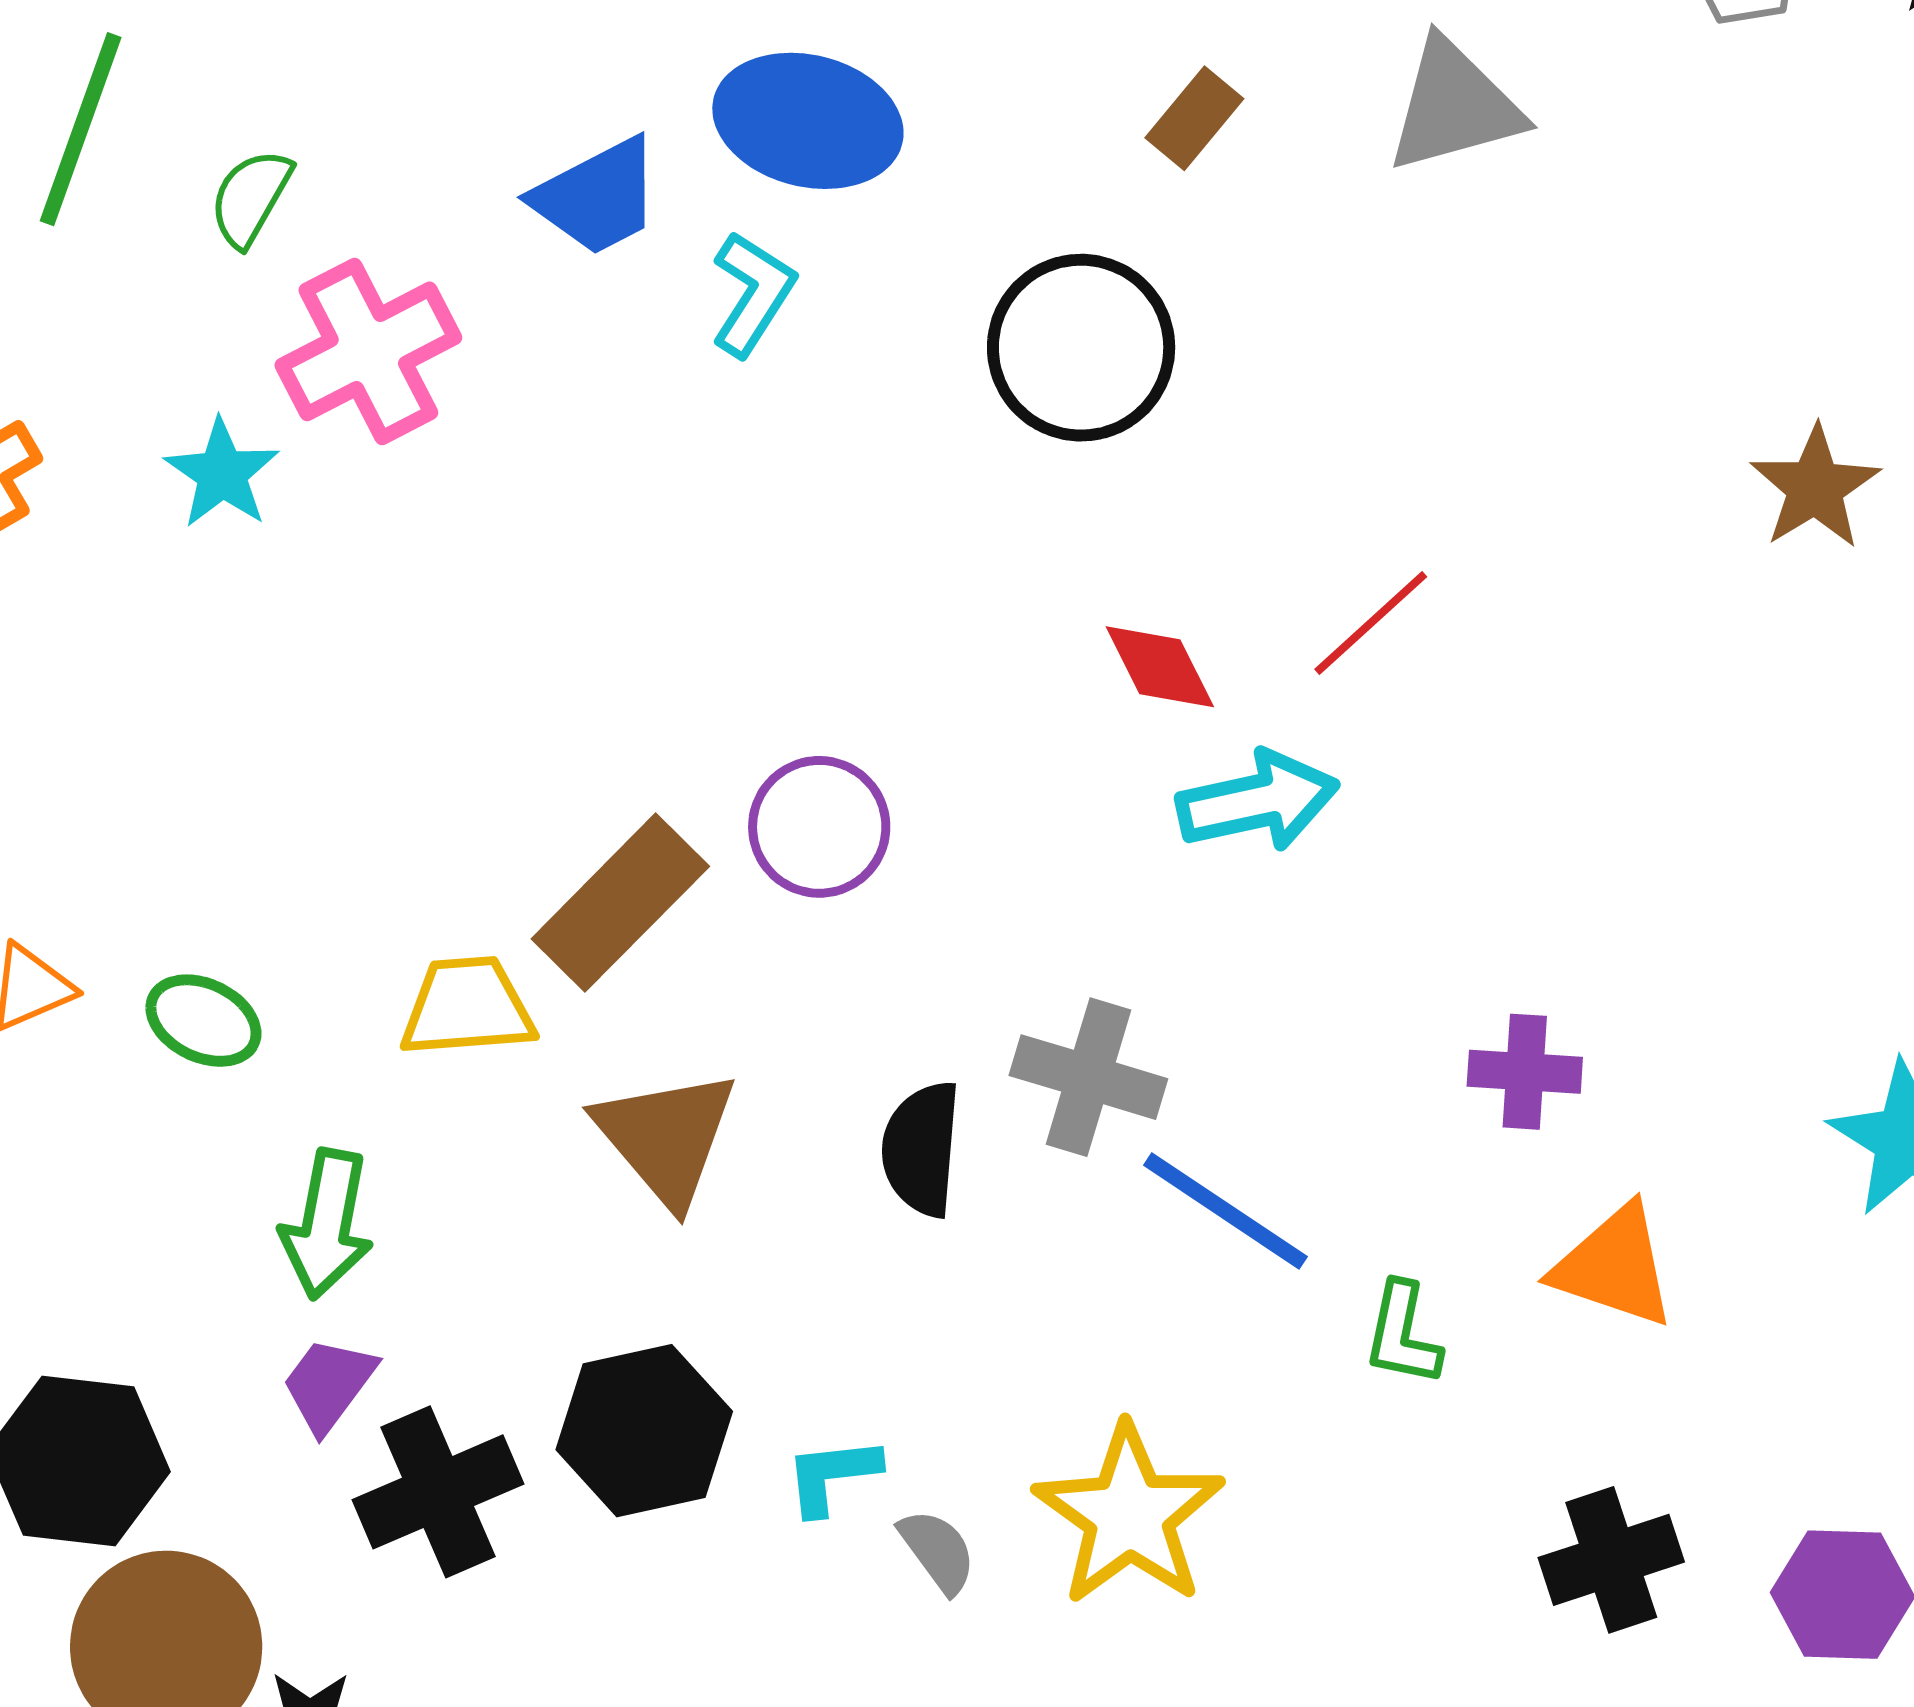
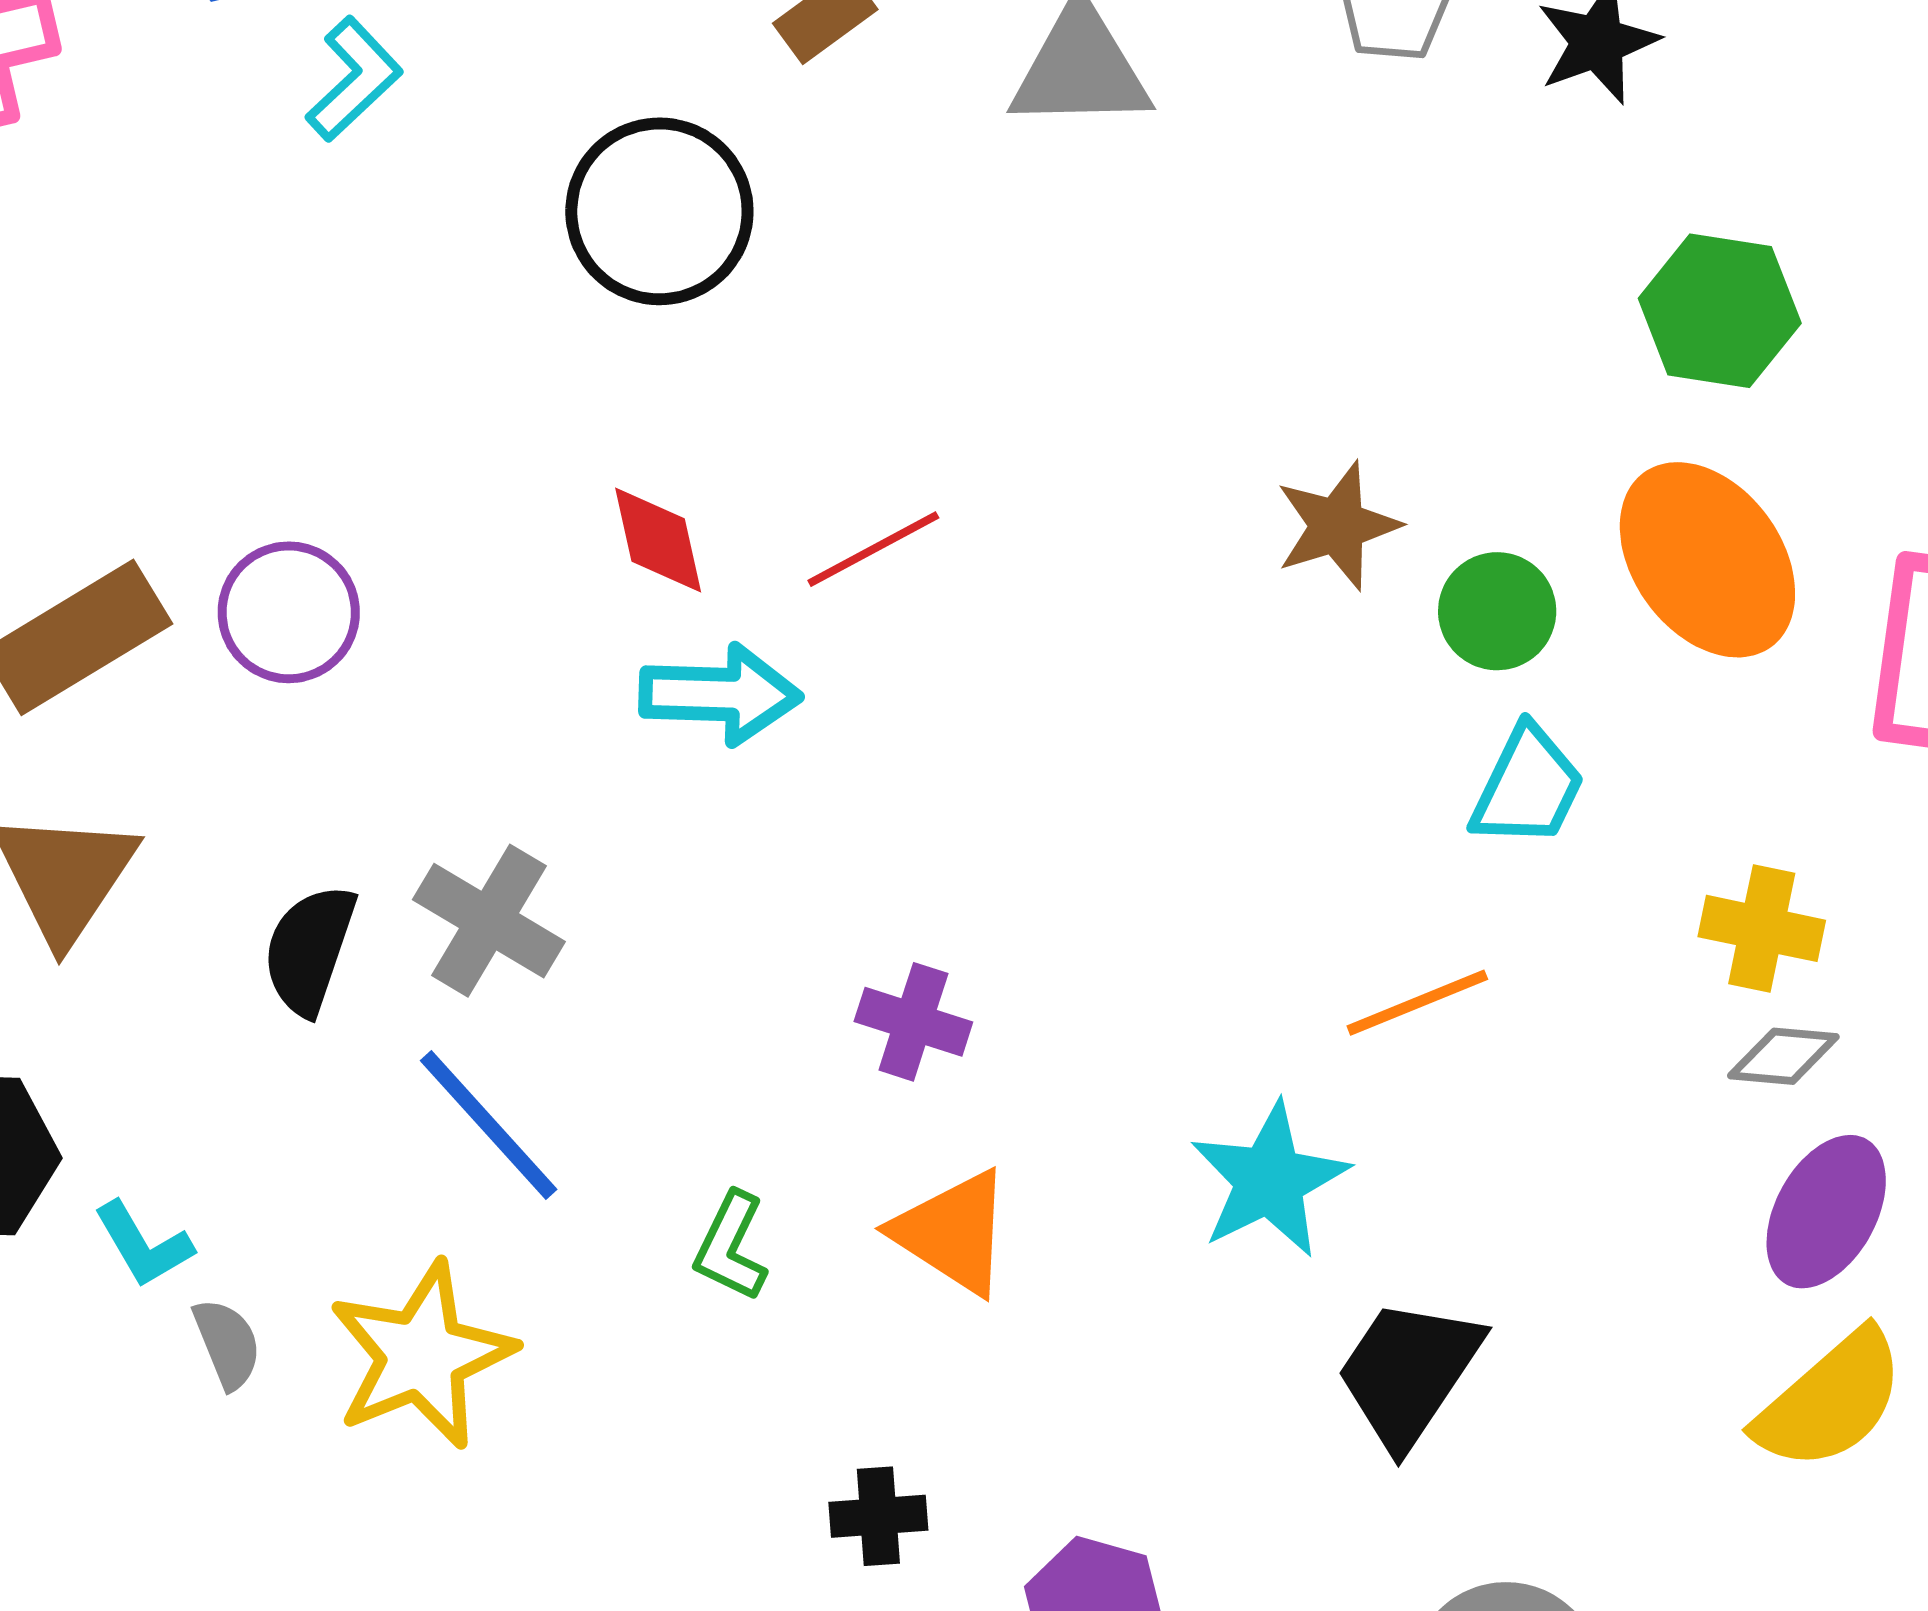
blue line: (1225, 1211) -> (489, 1125), moved
cyan L-shape: (832, 1475) -> (143, 1245), turned -128
black cross: (1611, 1560) -> (878, 1516), size x0.7

